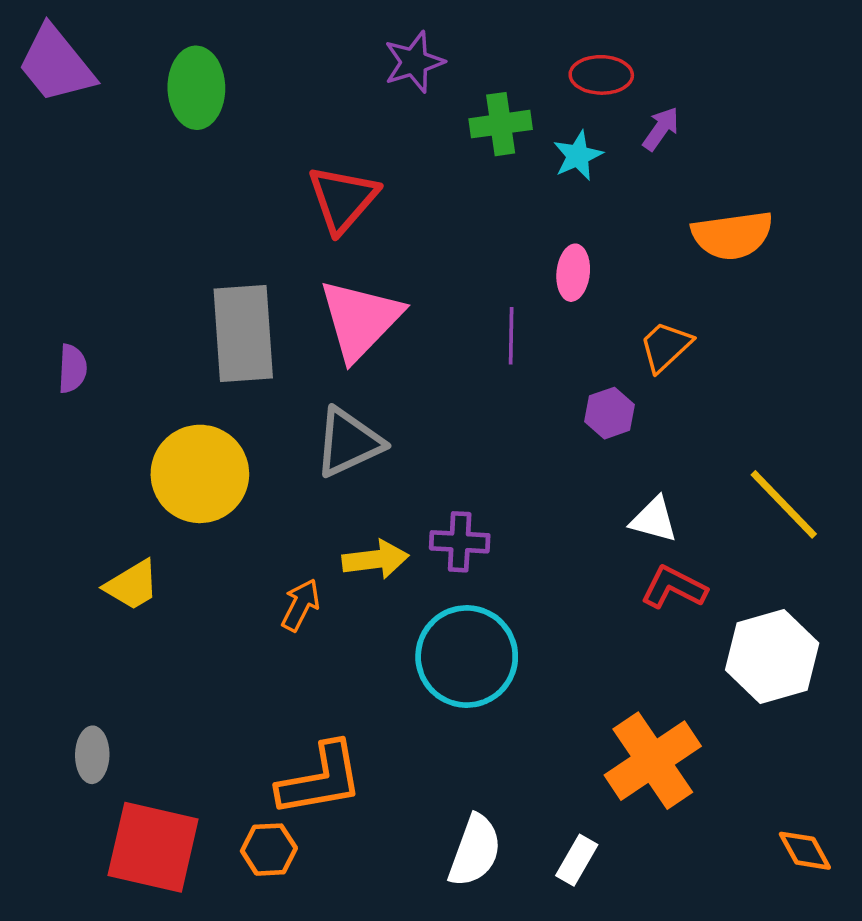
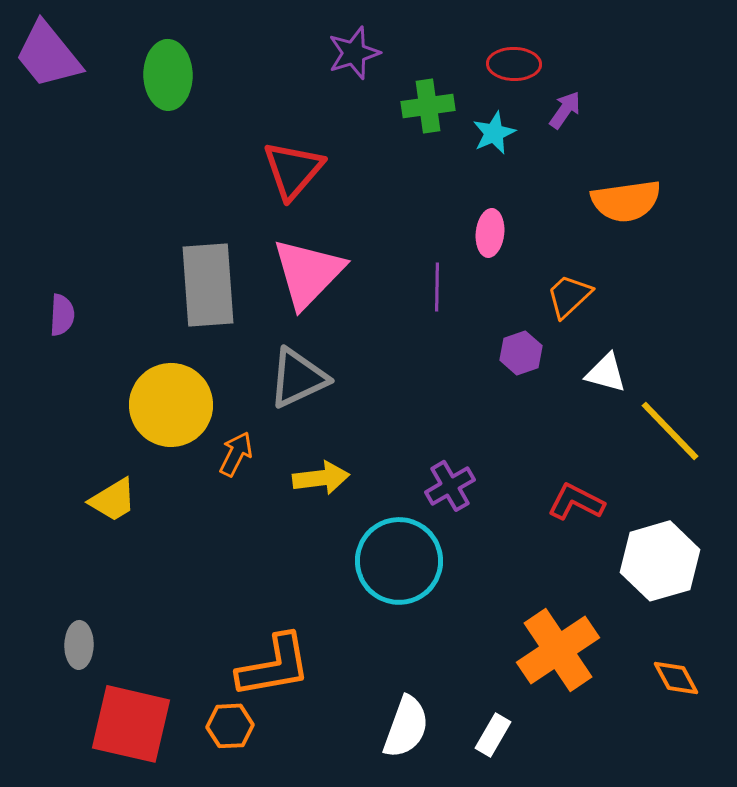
white triangle: (654, 520) -> (606, 373), moved
purple cross: (460, 542) -> (450, 486), moved, turned -33
orange arrow: (301, 605) -> (236, 454), moved
orange diamond: (805, 851) -> (676, 678), moved

